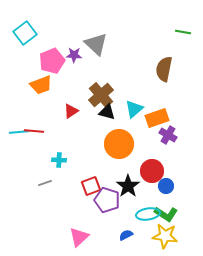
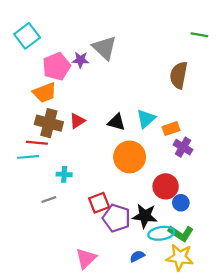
brown cross: (101, 95) -> (49, 123), moved, turned -35
orange rectangle: (157, 118) -> (171, 129), size x0.7
cyan line: (19, 132) -> (28, 157), moved
black star: (128, 186) -> (145, 216), moved, turned -30

